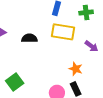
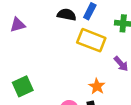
black semicircle: (29, 38) -> (67, 15), moved

